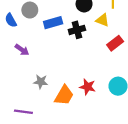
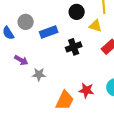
black cross: (77, 30) -> (74, 47), moved
gray star: (41, 82) -> (39, 74), moved

